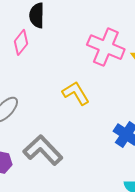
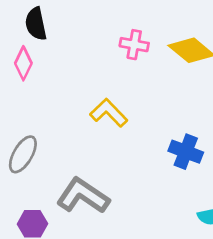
pink cross: (106, 47) -> (134, 45), size x0.6

